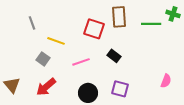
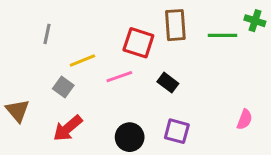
gray line: (32, 23) -> (47, 34), turned 32
yellow line: (56, 41) -> (82, 60), turned -42
pink line: (81, 62) -> (119, 77), moved
brown triangle: (12, 85) -> (18, 111), moved

